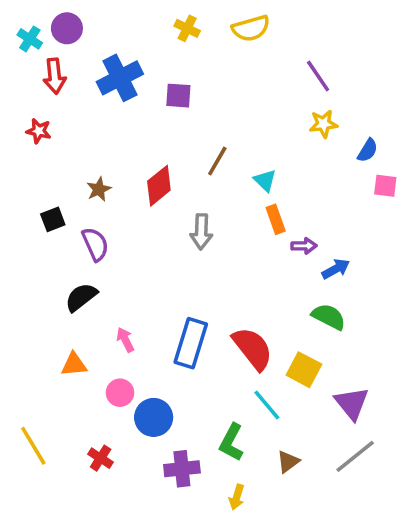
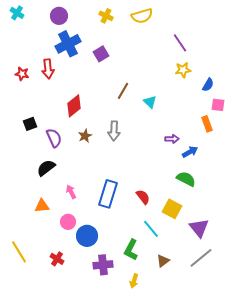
purple circle: (67, 28) -> (59, 16), moved
cyan cross: (30, 39) -> (17, 13), moved
red arrow: (55, 76) -> (48, 69), moved
purple square: (178, 96) -> (101, 54), turned -35
red diamond: (159, 186) -> (74, 106), moved
brown star: (99, 189) -> (85, 136), moved
orange rectangle: (276, 219) -> (207, 124), moved
red semicircle: (253, 348) -> (143, 197), size x0.6

